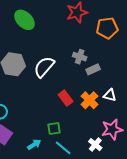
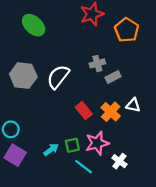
orange pentagon: (107, 28) -> (127, 30), turned -30
gray cross: (80, 57) -> (97, 63), turned -32
pink star: (112, 129) -> (97, 143), moved
cyan arrow: (34, 144) -> (51, 150), moved

